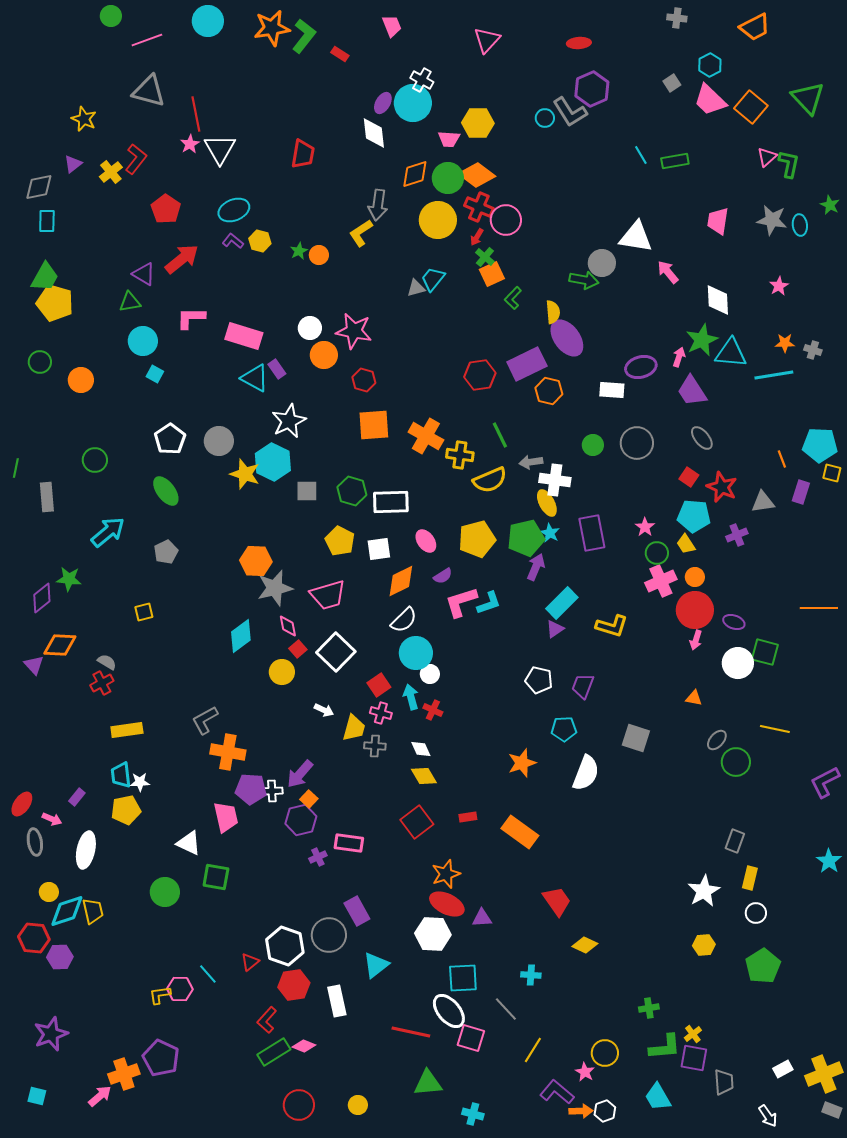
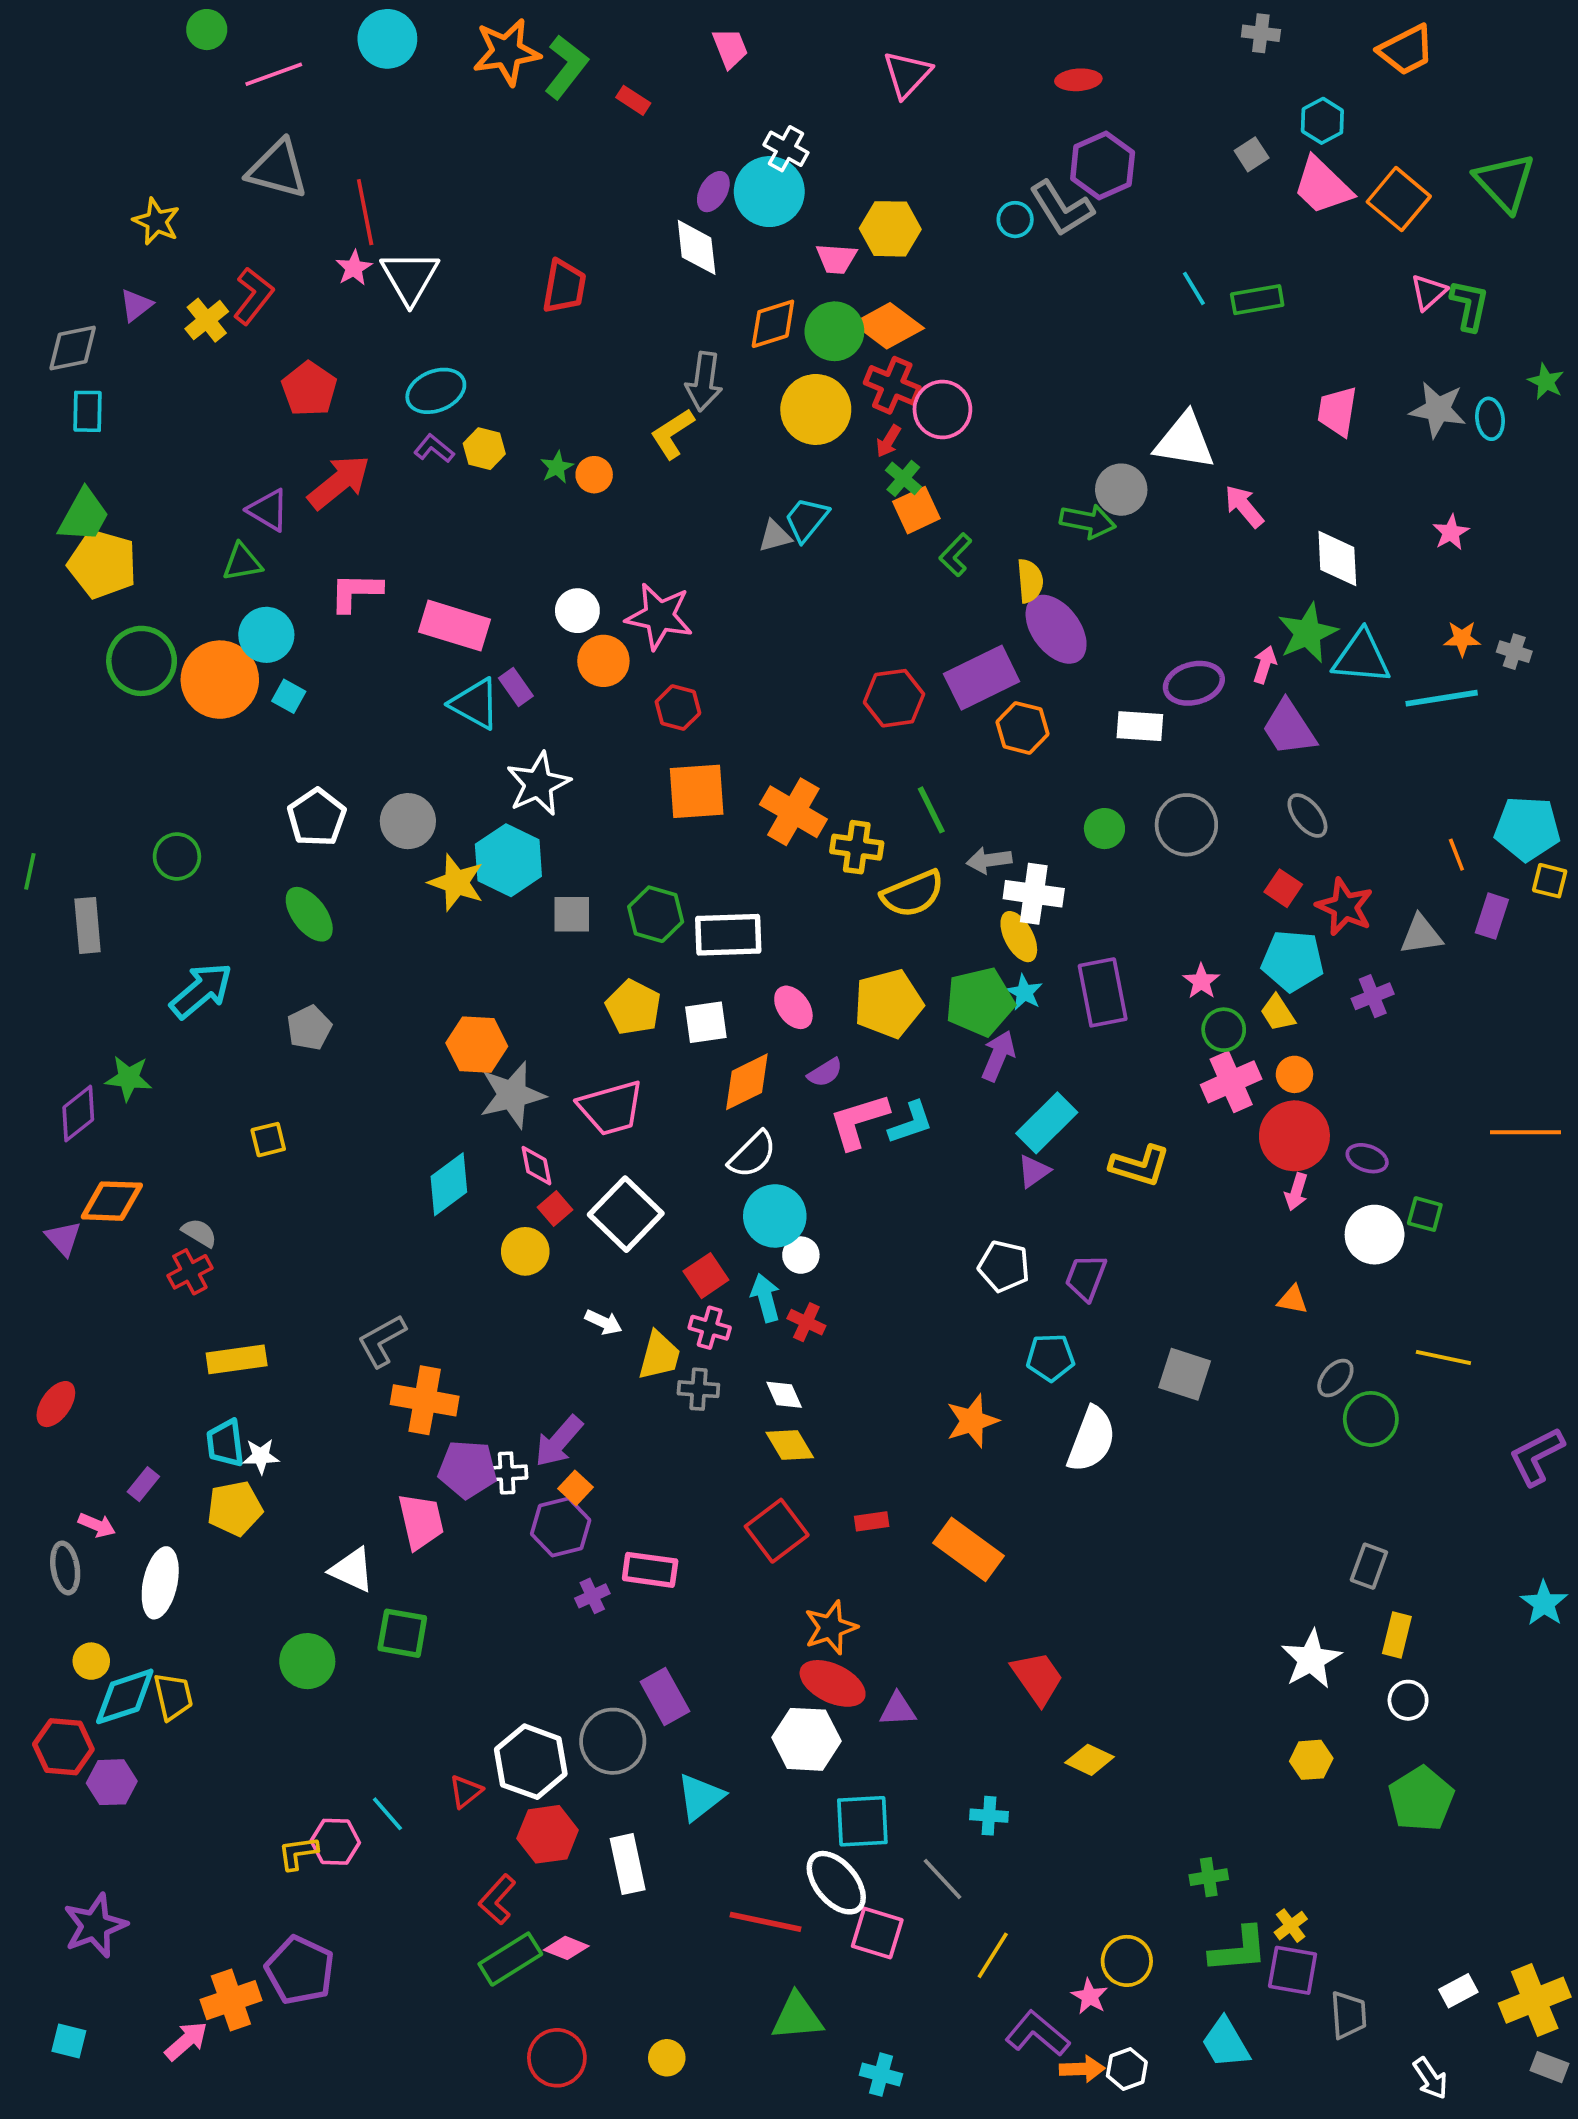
green circle: (40, 362) -> (142, 661), moved, size x1.6
orange circle: (81, 380) -> (220, 680), moved, size x1.6
green square: (765, 652) -> (1425, 1214), size x0.7
red ellipse: (22, 804) -> (56, 1404), moved

